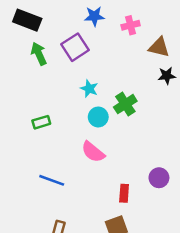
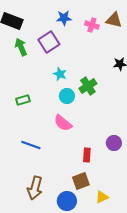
pink cross: (131, 25) -> (92, 25), turned 32
brown triangle: (159, 47) -> (114, 20), moved

